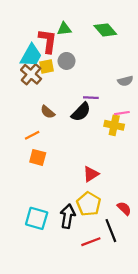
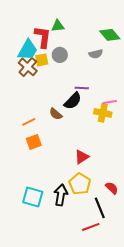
green diamond: (105, 30) -> (110, 35), moved
gray semicircle: (125, 81) -> (96, 54), moved
brown semicircle: (48, 112) -> (56, 114), moved
orange square: (38, 157) -> (34, 142), turned -35
red line: (91, 242) -> (91, 227), moved

